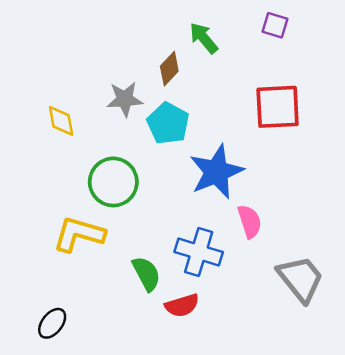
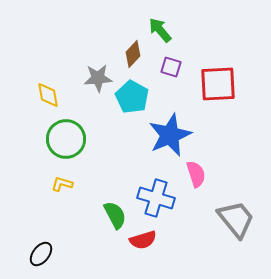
purple square: (275, 25) -> (171, 67), moved
green circle: (113, 182) -> (66, 139), moved
yellow L-shape: (79, 234) -> (62, 184), size x0.5

